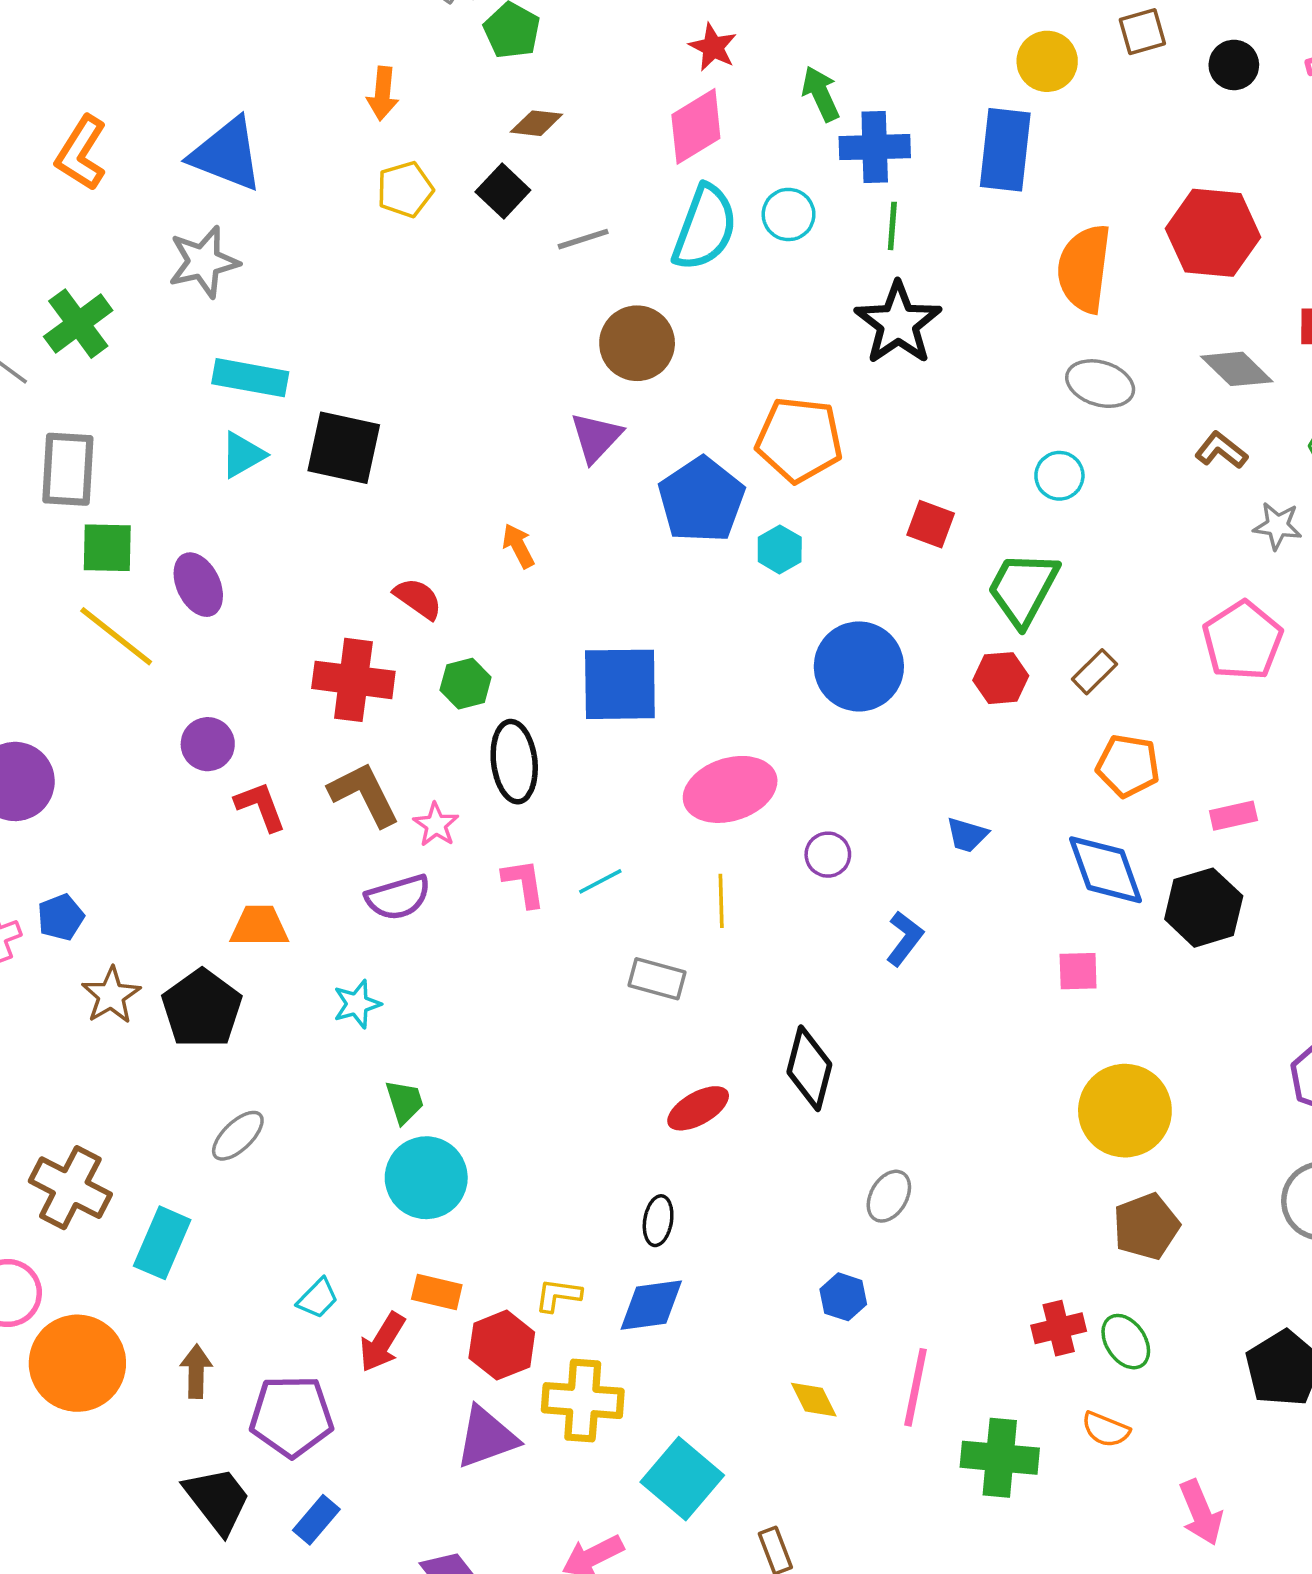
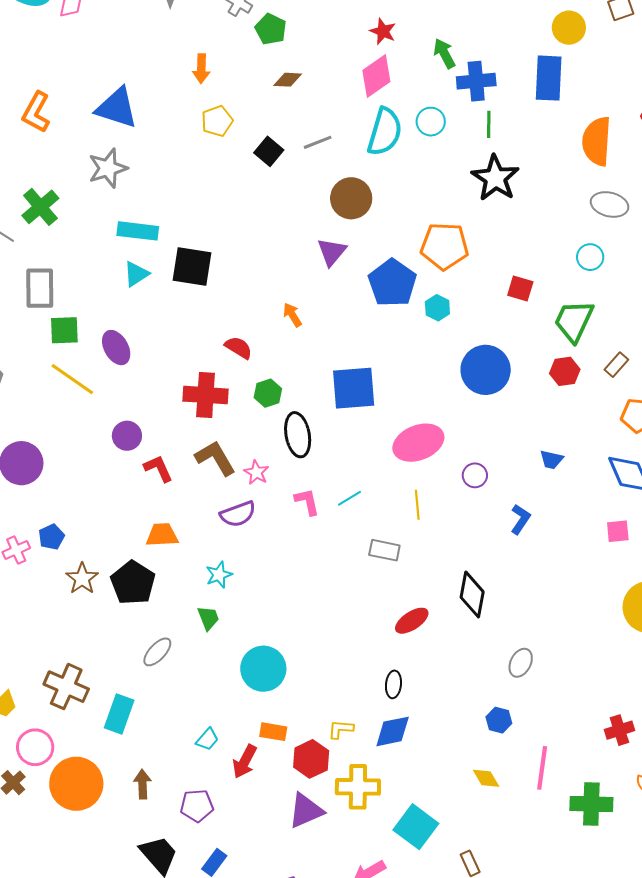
black square: (503, 191) -> (269, 151), moved
green trapezoid: (405, 1102) -> (208, 618), moved
purple pentagon: (291, 1416) -> (197, 806), size x0.7

